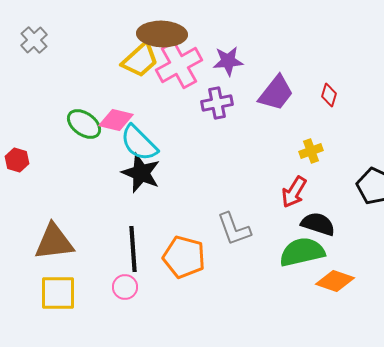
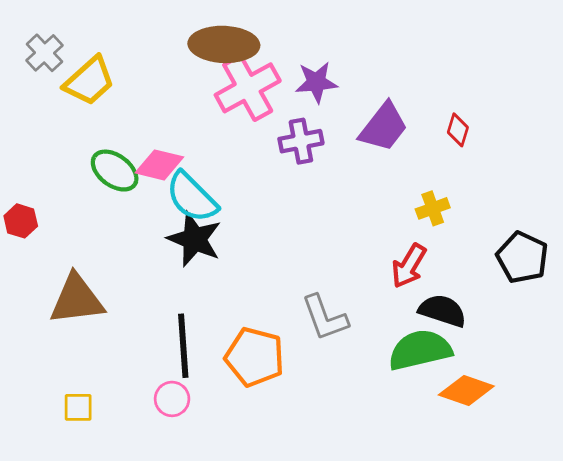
yellow trapezoid: (140, 60) -> (89, 81), moved
brown triangle: (54, 242) -> (77, 299), moved
yellow square: (58, 293) -> (78, 407), size x0.6

